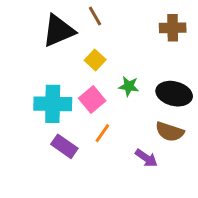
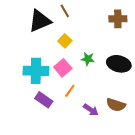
brown semicircle: (170, 132) -> (116, 105), moved
purple arrow: (146, 158) -> (91, 110), moved

